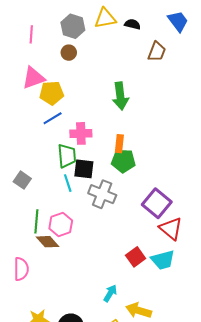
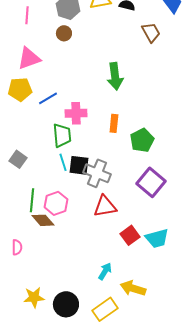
brown trapezoid: (157, 52) -> (151, 32), turned -50
yellow pentagon: (52, 93) -> (20, 89), moved
green pentagon: (123, 161) -> (142, 140), moved, turned -30
black square: (84, 169) -> (79, 165), moved
red triangle: (171, 229) -> (105, 206), moved, turned -50
pink semicircle: (21, 269) -> (17, 247), size x0.7

